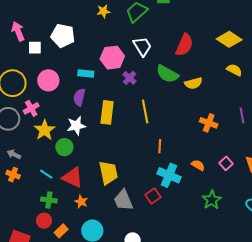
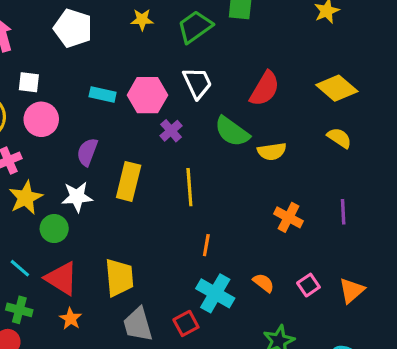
white pentagon: (63, 36) -> (73, 28), moved
white square: (35, 48) -> (29, 82), moved
cyan rectangle: (86, 73) -> (103, 94), moved

